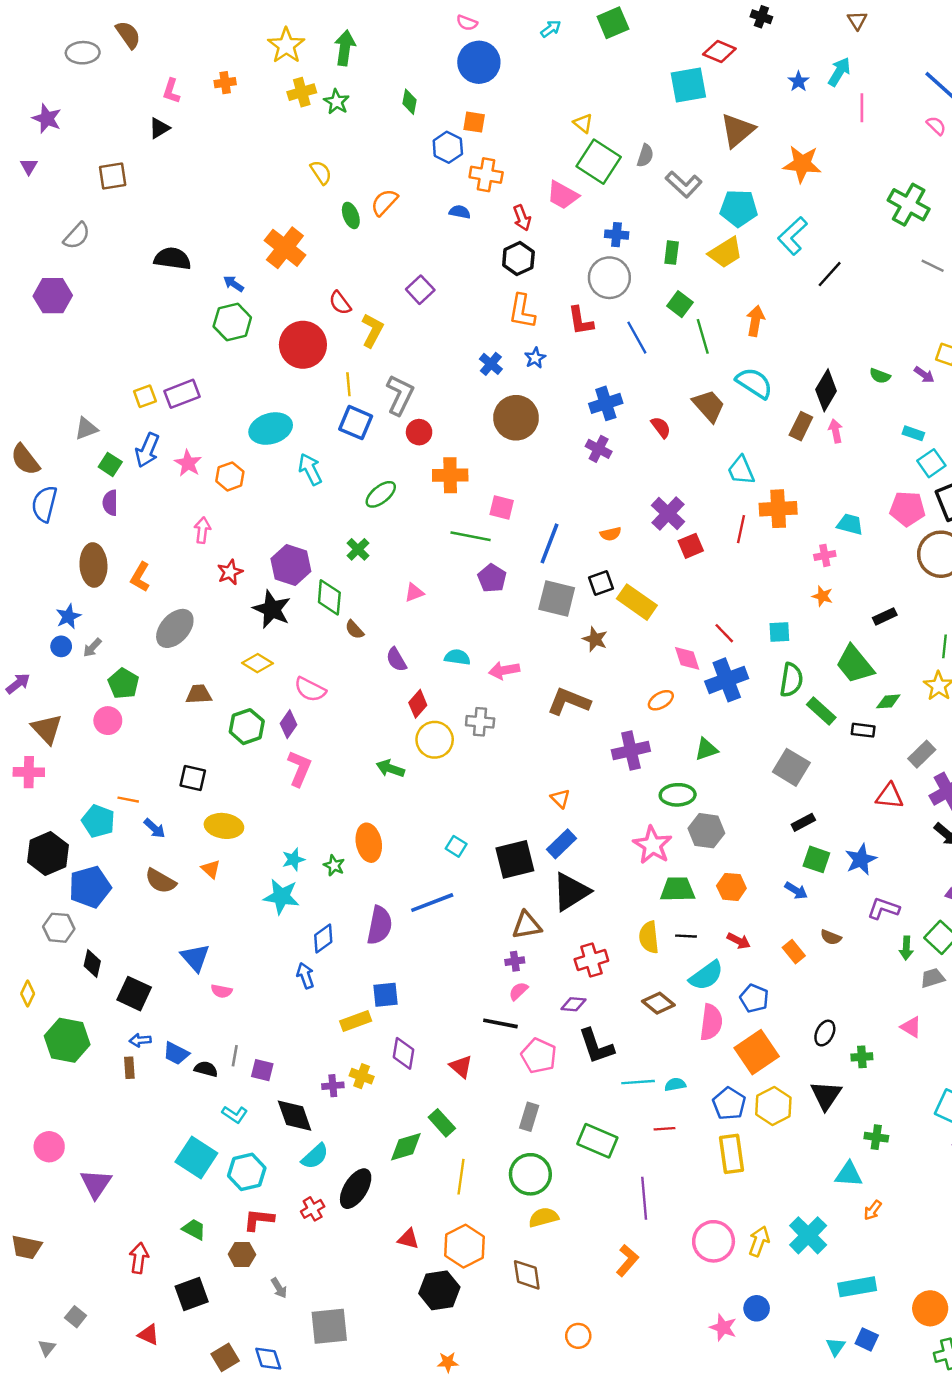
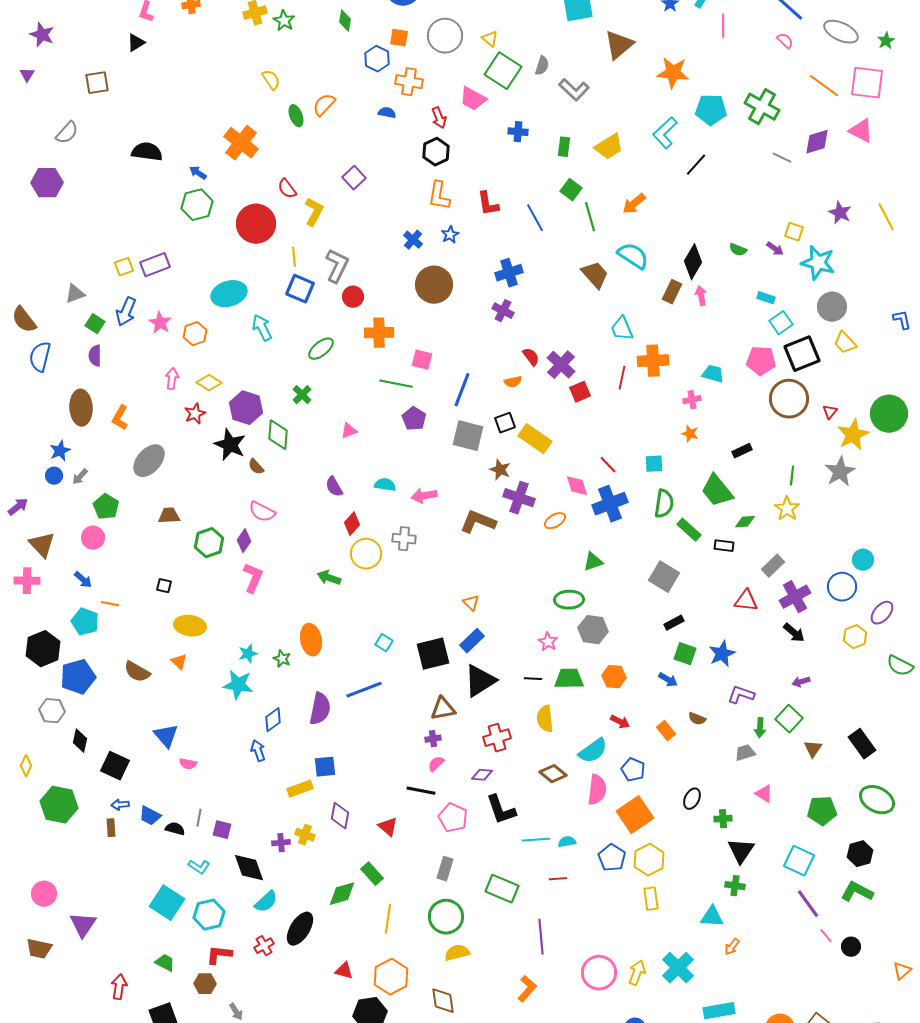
cyan pentagon: (739, 208) -> (711, 110), moved
gray circle: (609, 278) -> (445, 36), moved
orange arrow: (755, 321) -> (634, 204), turned -140
red semicircle: (661, 427) -> (531, 357), moved
brown semicircle: (354, 630) -> (256, 467), moved
yellow diamond: (257, 663) -> (209, 383), moved
purple cross: (631, 751) -> (519, 498), moved, turned 32
black square: (193, 778) -> (164, 586), size x0.7
blue arrow: (155, 828) -> (83, 580), moved
pink star: (652, 845) -> (548, 642), size x0.6
black line: (686, 936) -> (533, 679), moved
gray trapezoid: (933, 978) -> (745, 753), moved
black triangle: (826, 1095) -> (741, 851), moved
yellow rectangle: (731, 1154) -> (651, 899), moved, size x0.7
brown trapezoid: (26, 1247) -> (39, 949), moved

